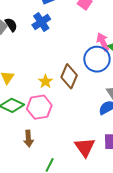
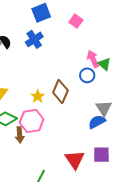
blue circle: (97, 59) -> (87, 75), size x0.6
brown arrow: (28, 139) -> (20, 135), moved

